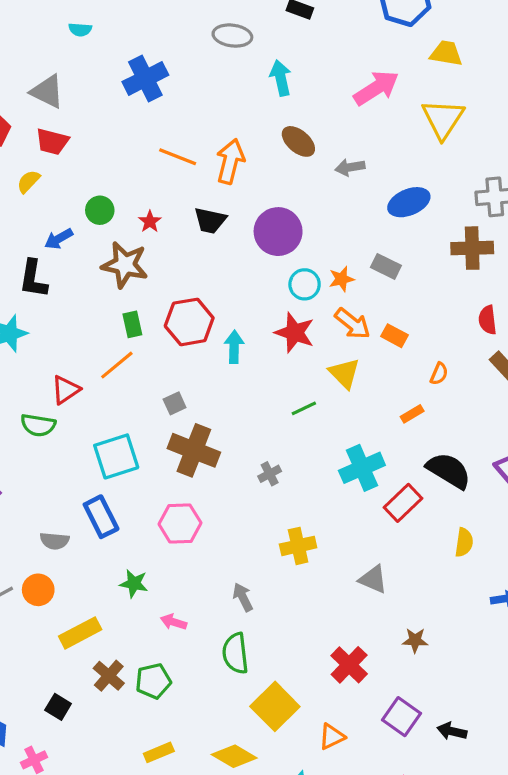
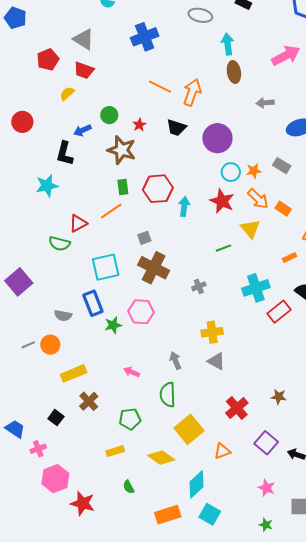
brown ellipse: (298, 141) -> (234, 72), moved, turned 35
gray triangle: (373, 579) -> (216, 361), moved
green star: (134, 584) -> (113, 325), moved, turned -30
green pentagon: (153, 681) -> (130, 419), moved

